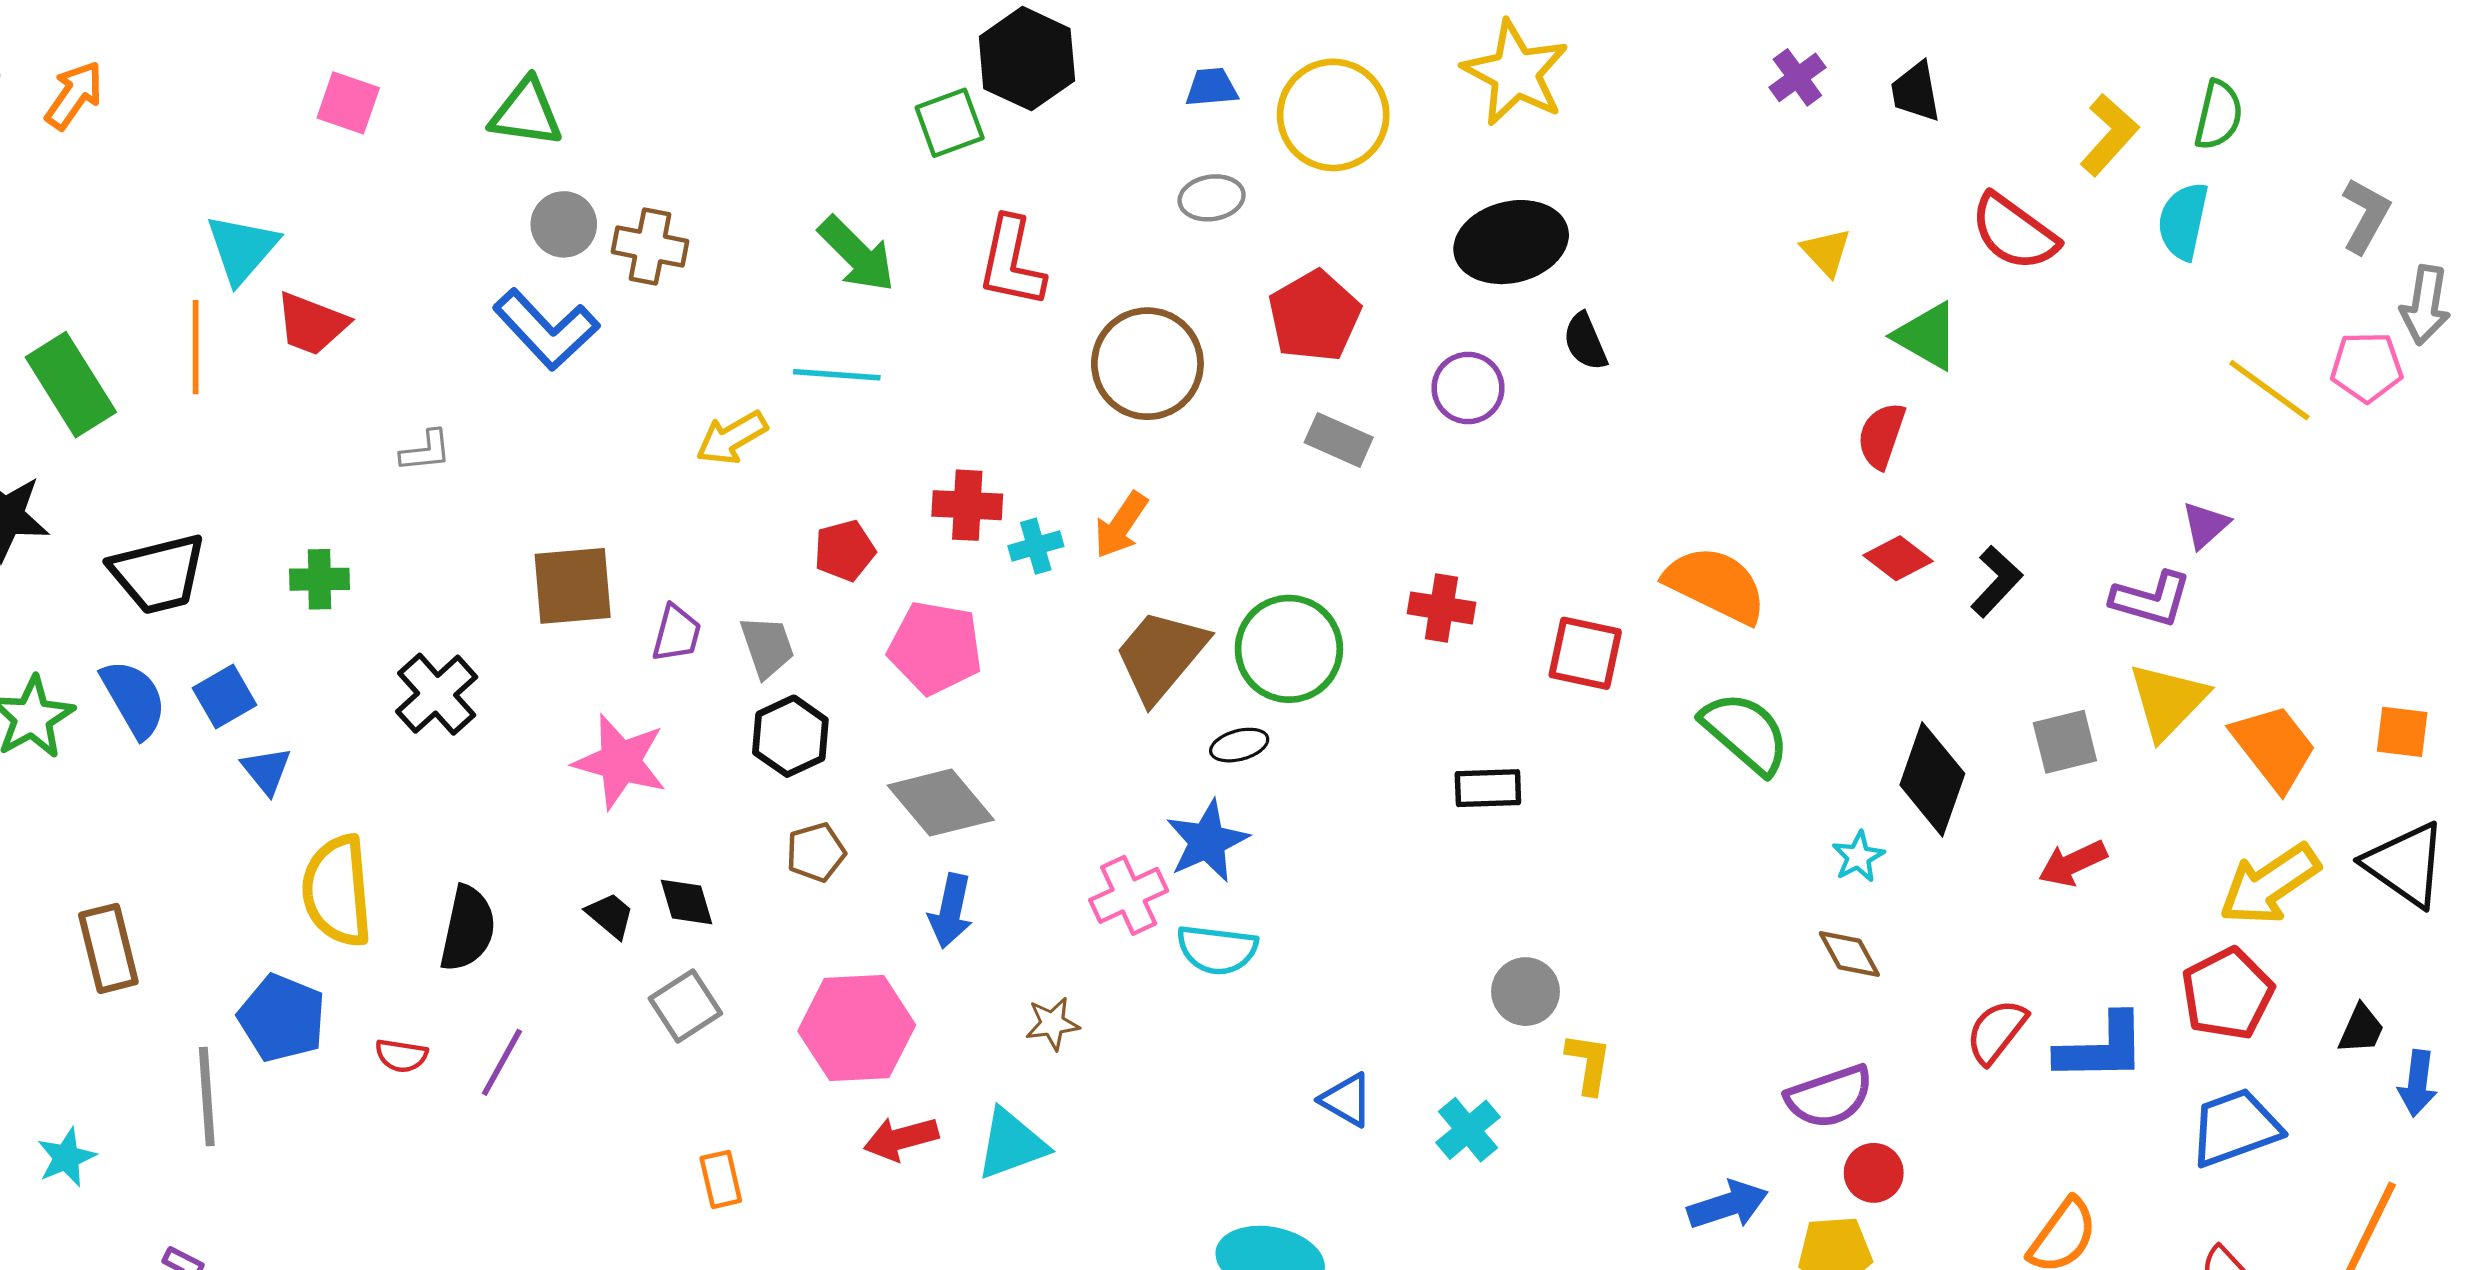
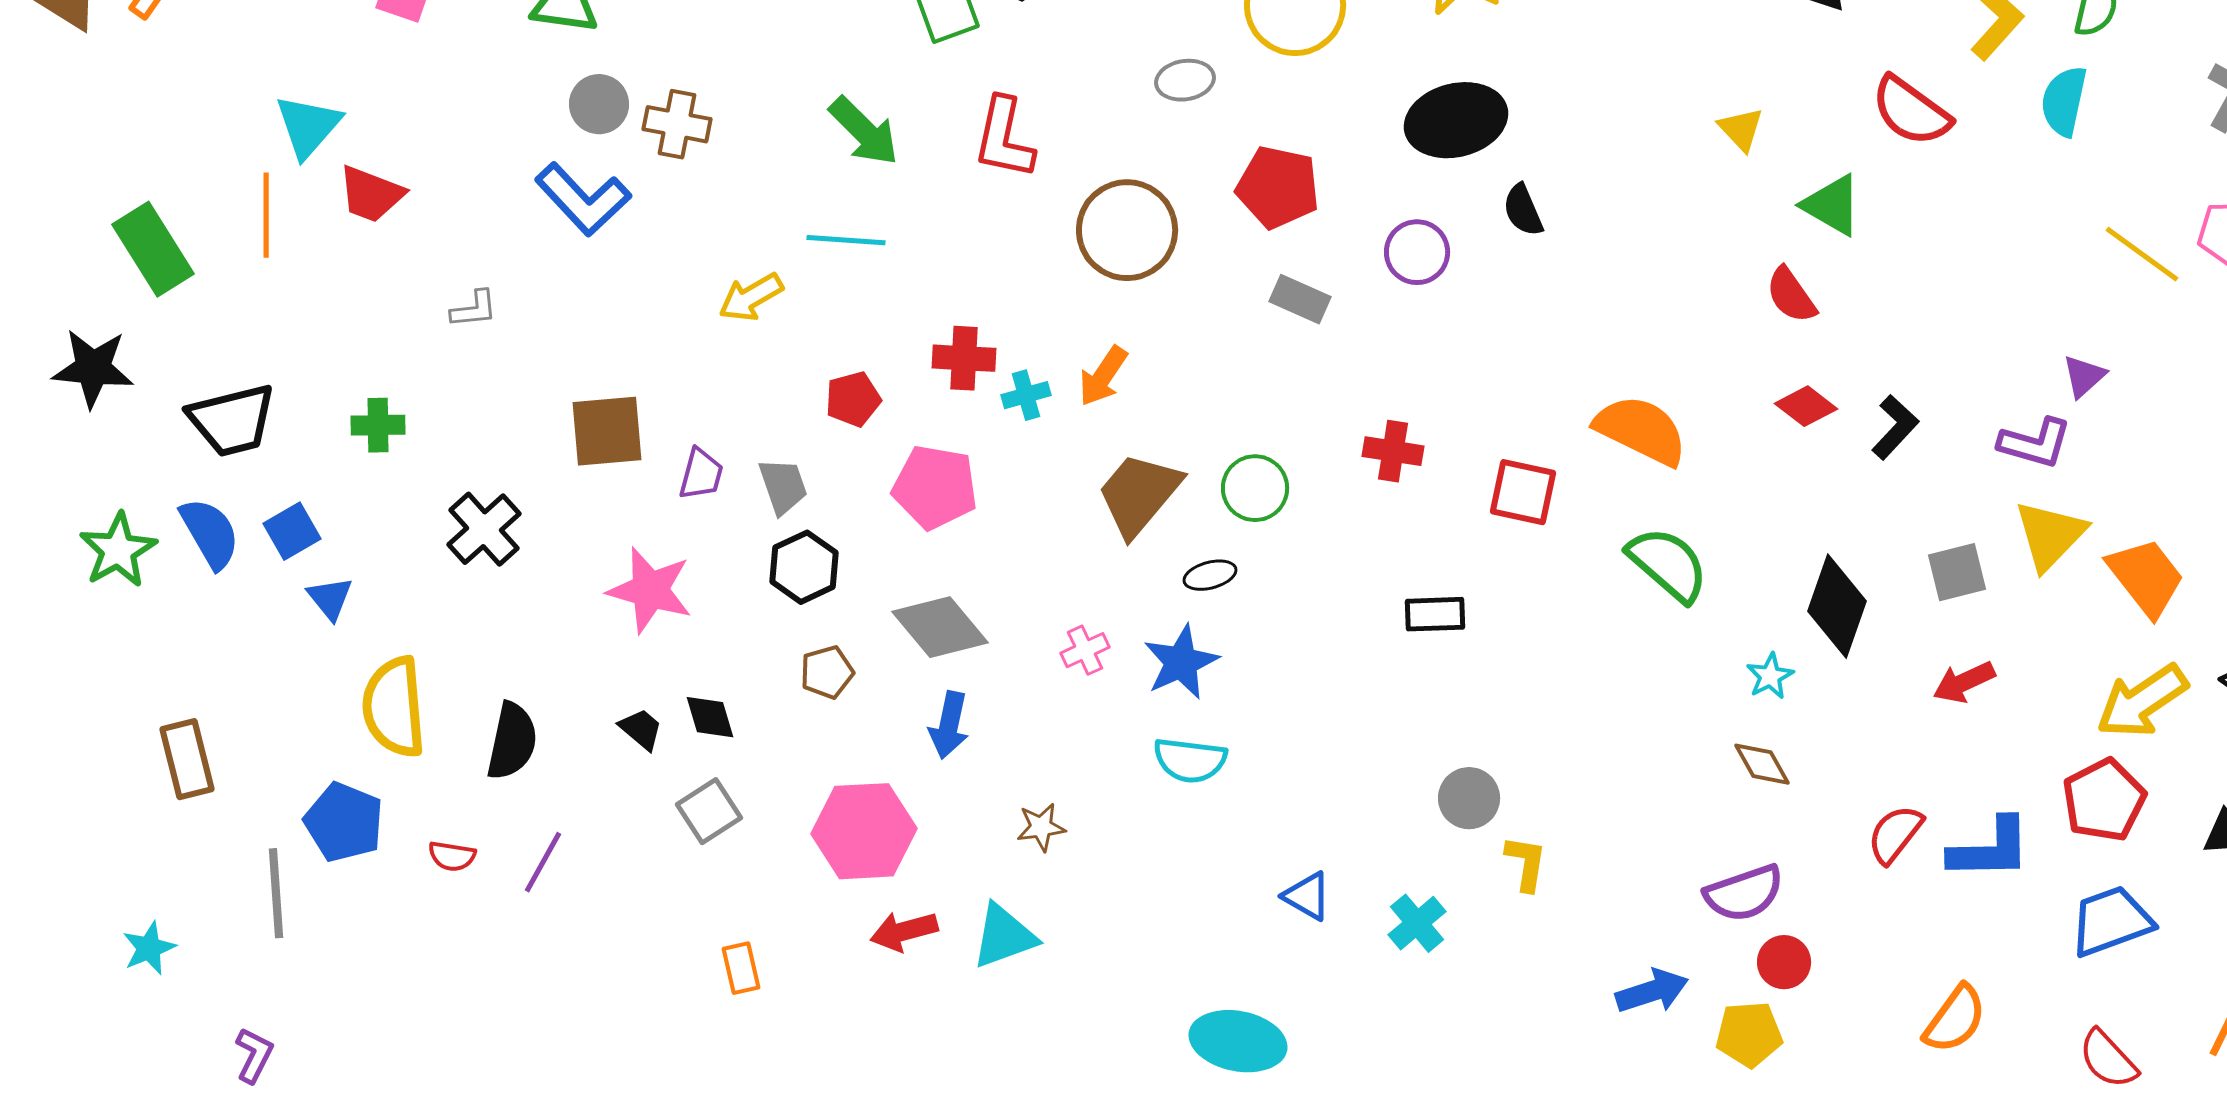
red pentagon: (1314, 316) -> (1278, 187), turned -30
red semicircle: (1881, 436) -> (1791, 295), turned -54
green circle: (1289, 649) -> (1255, 488), size x0.7
pink cross: (1129, 895) -> (1085, 650), moved, size x0.7

